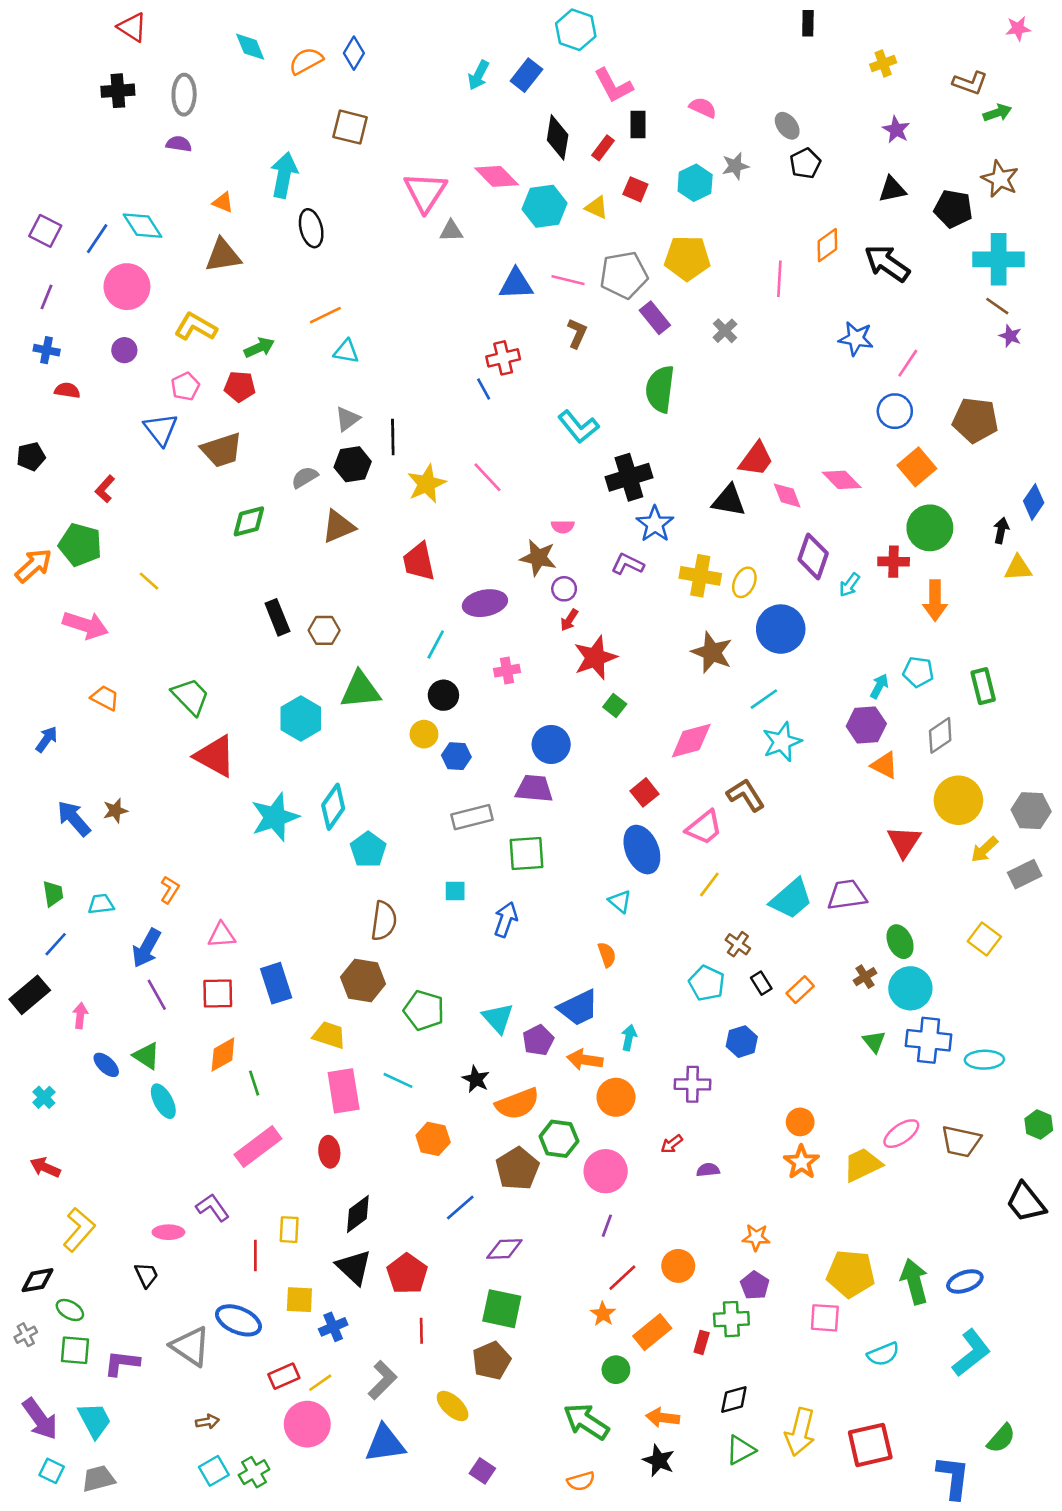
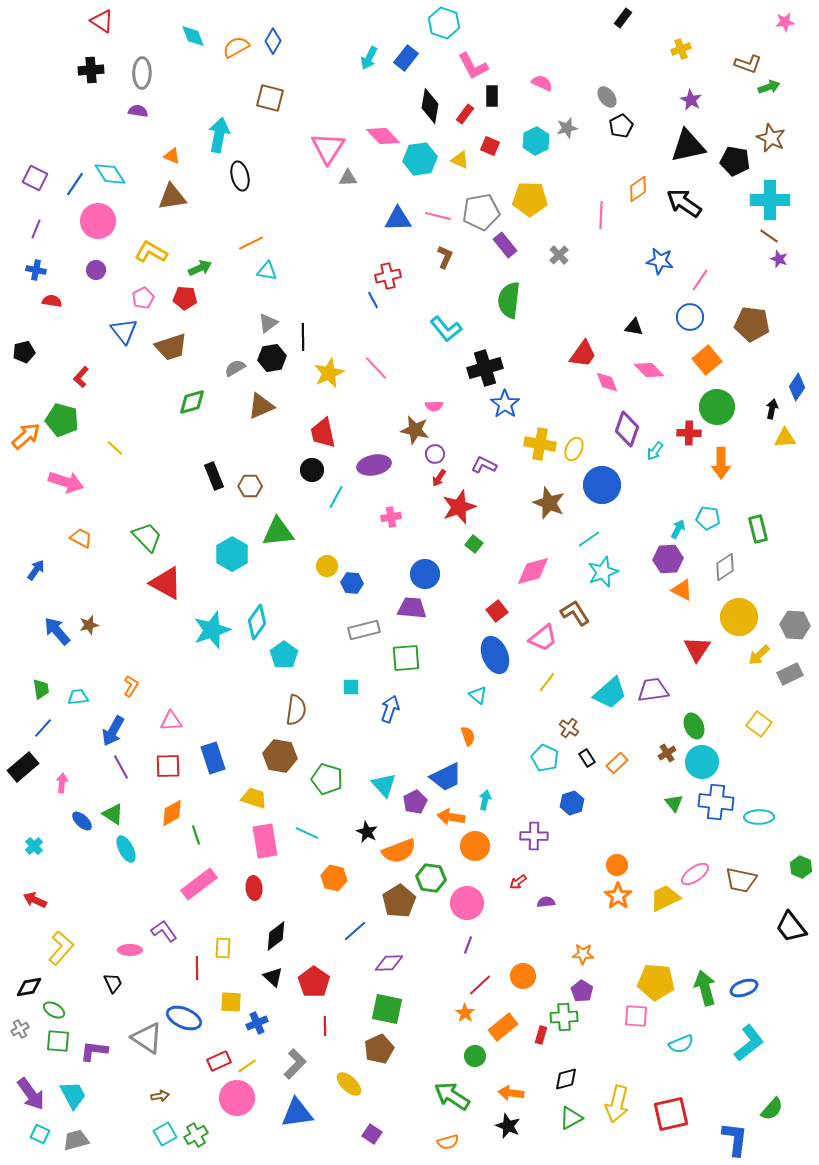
black rectangle: (808, 23) -> (623, 18), turned 36
black triangle: (892, 189) -> (688, 146), size x1.6
black triangle: (729, 501) -> (634, 327), moved, size x0.7
purple L-shape: (628, 564) -> (484, 465), moved
black circle: (443, 695) -> (312, 470), moved
black triangle: (354, 1267) -> (273, 977), size x0.7

